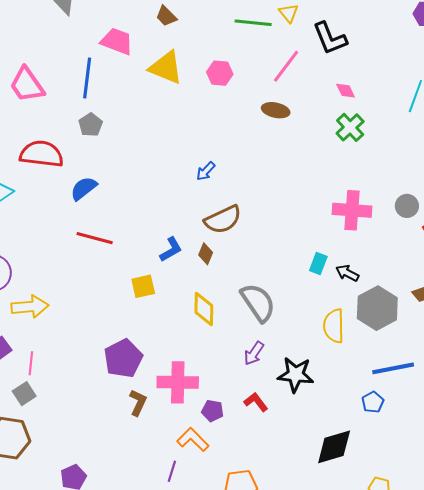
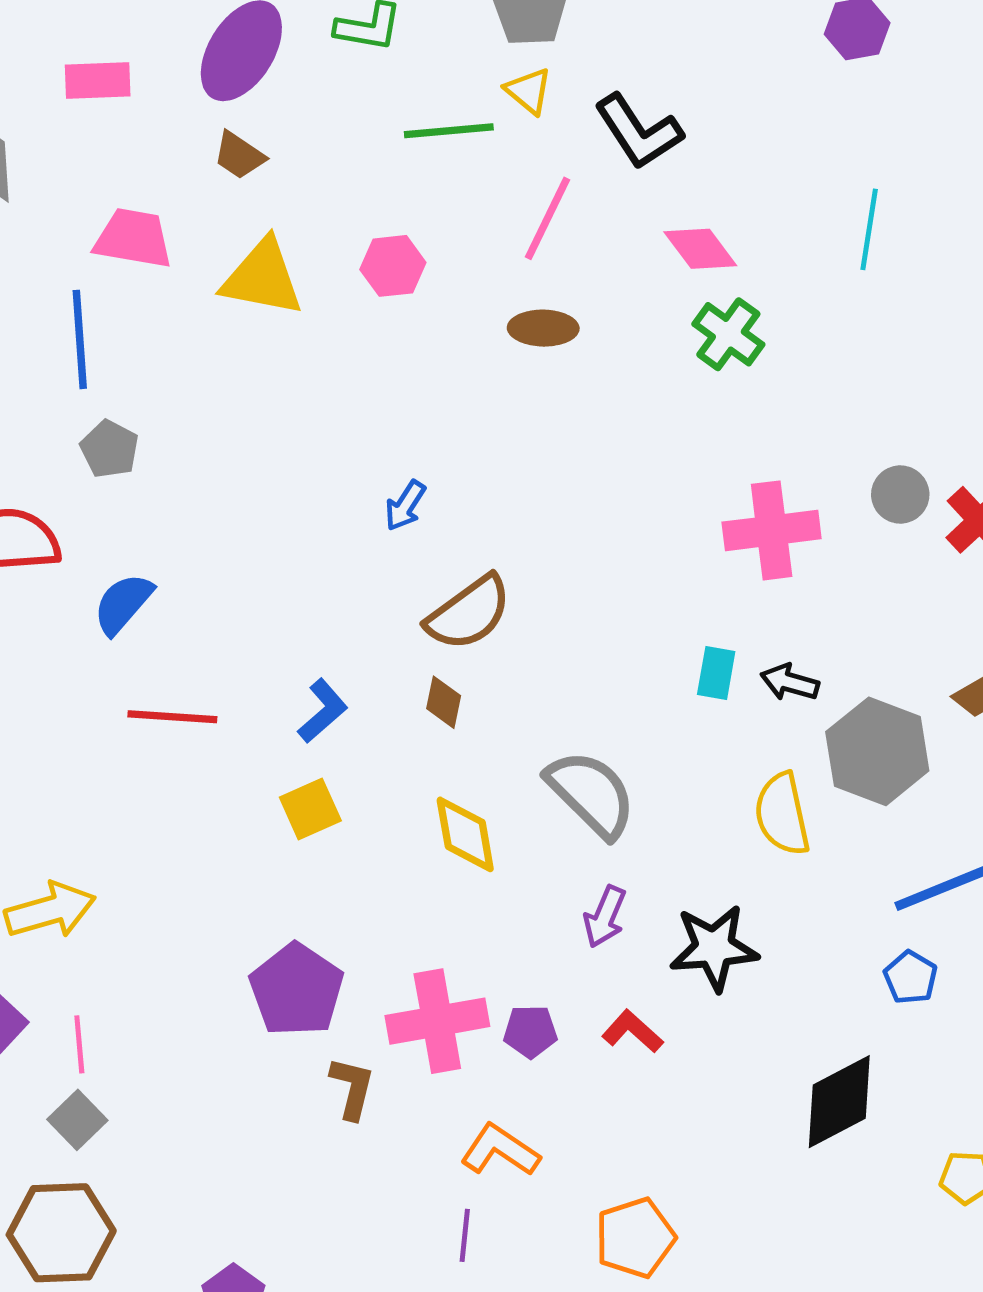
pink diamond: (346, 91) -> (700, 249), size x1.4
blue L-shape: (171, 249) -> (323, 711), moved
purple pentagon: (213, 411) -> (530, 1031), moved

